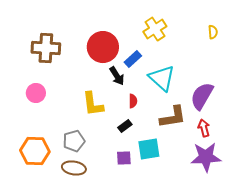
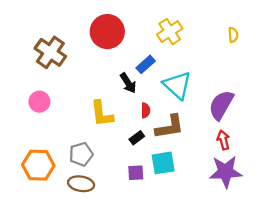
red circle: (103, 47) -> (107, 32), moved
brown cross: (46, 48) -> (50, 52), turned 32
brown L-shape: (173, 117) -> (170, 127), moved

